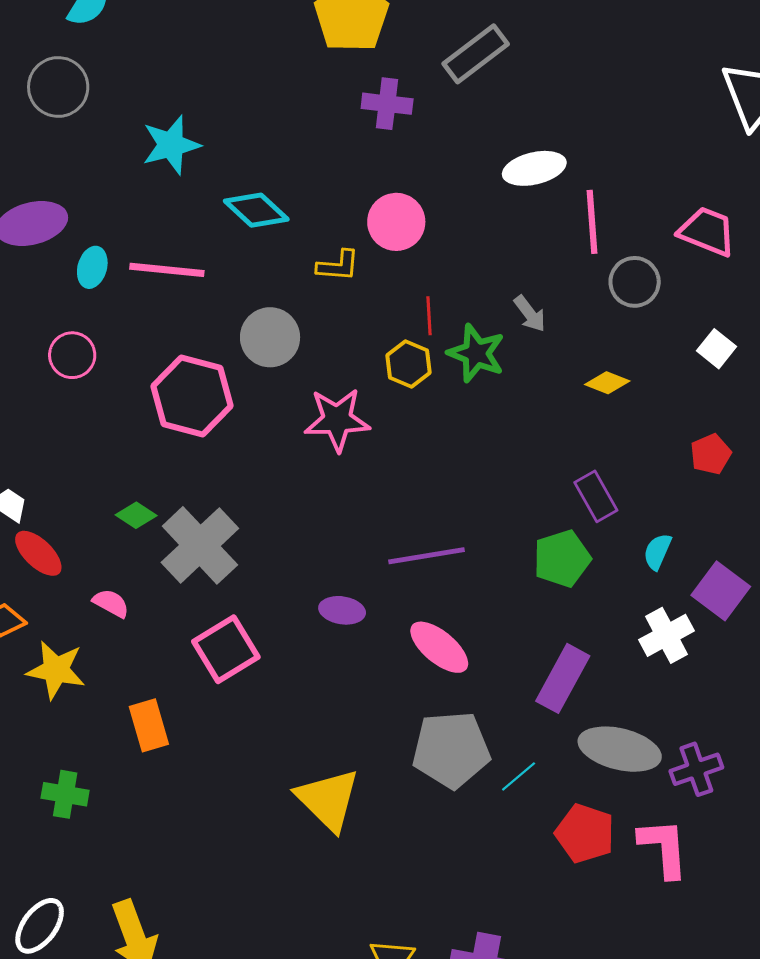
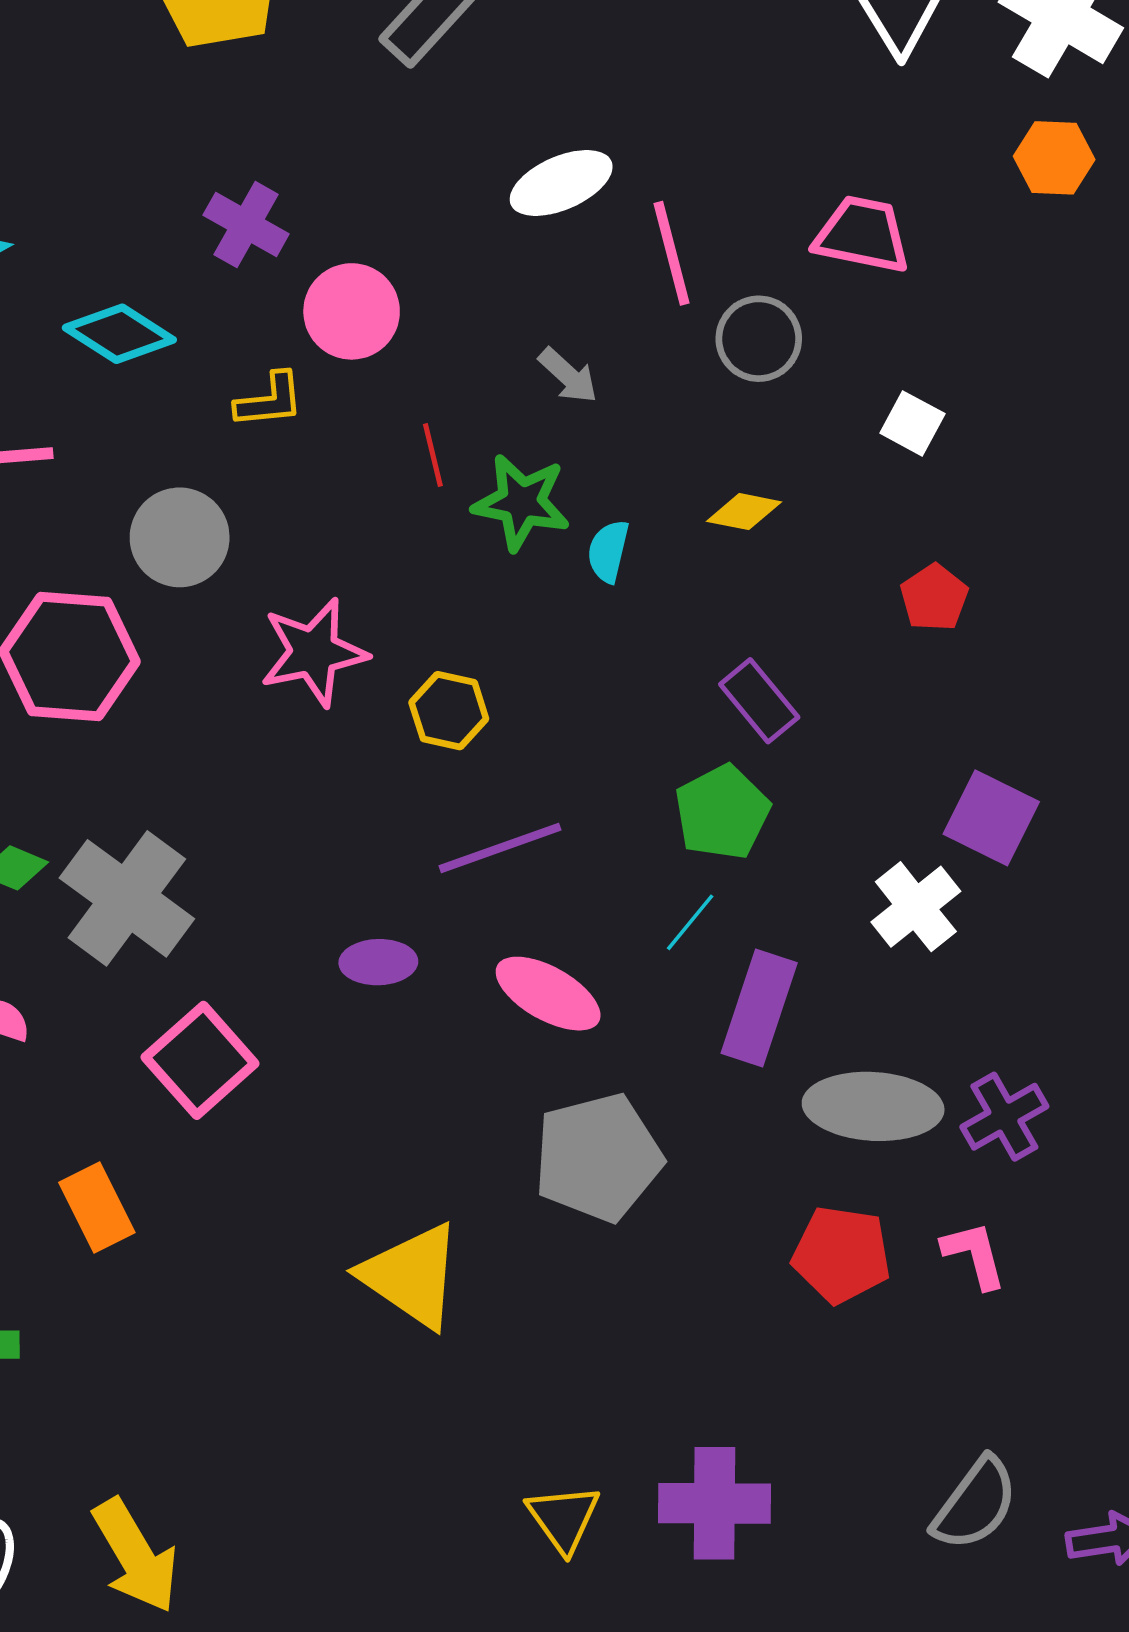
purple cross: (387, 104) -> (246, 224), moved, turned 33
gray arrow: (530, 314) -> (568, 376), moved
yellow hexagon: (409, 364) -> (449, 711), moved
cyan semicircle: (657, 552) -> (608, 551), moved
cyan line: (519, 776) -> (690, 922), moved
pink L-shape: (664, 848) -> (974, 1255), size x0.7

